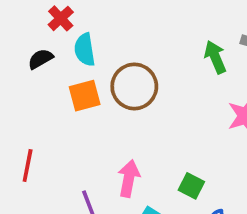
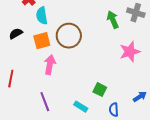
black semicircle: (40, 59) -> (16, 34), moved
pink arrow: (129, 178) -> (50, 65), moved

